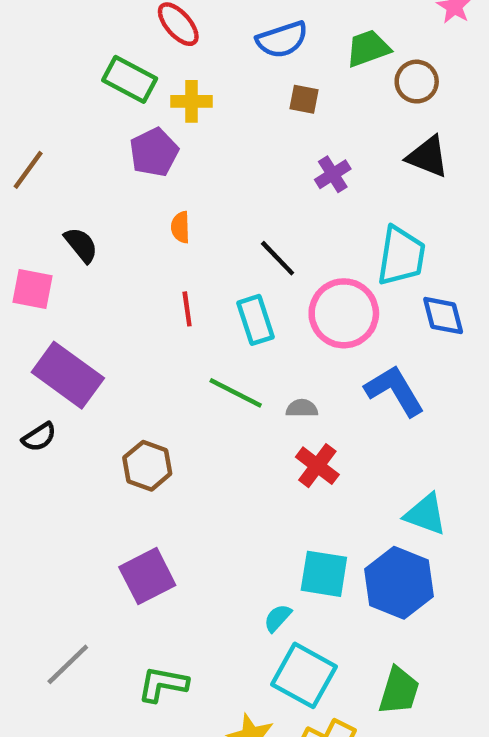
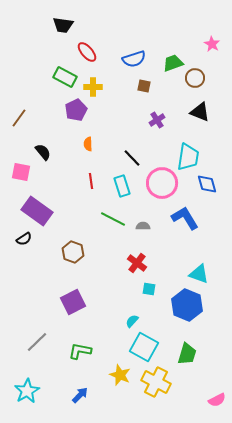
red cross: (317, 466) -> (137, 263), moved
cyan square: (324, 574) -> (149, 289), moved, size x0.6

